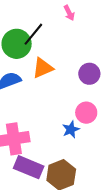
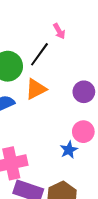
black line: (33, 34) -> (39, 54), moved

